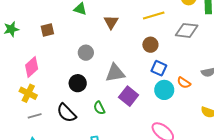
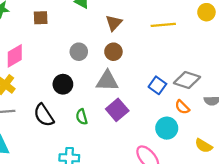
gray diamond: (187, 30) -> (187, 80), moved
brown circle: (150, 45) -> (113, 52), moved
cyan circle: (164, 90) -> (167, 128), moved

